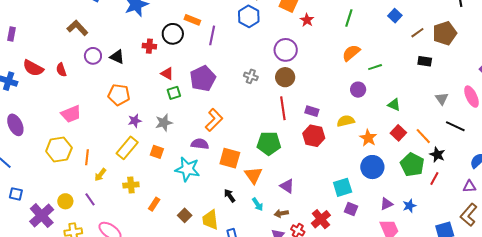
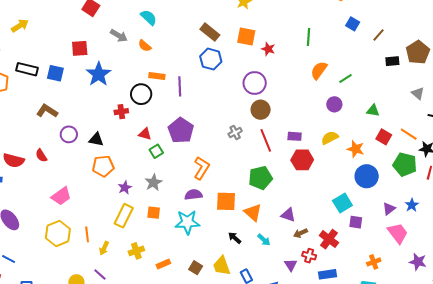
brown pentagon: (445, 33) -> (418, 52), moved
black triangle: (117, 57) -> (96, 139), moved
gray cross: (251, 76) -> (235, 133), moved, turned -32
orange rectangle: (154, 204) -> (163, 264), turned 48
brown arrow: (281, 213) -> (300, 233), moved

